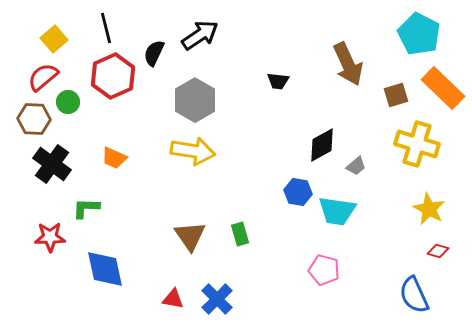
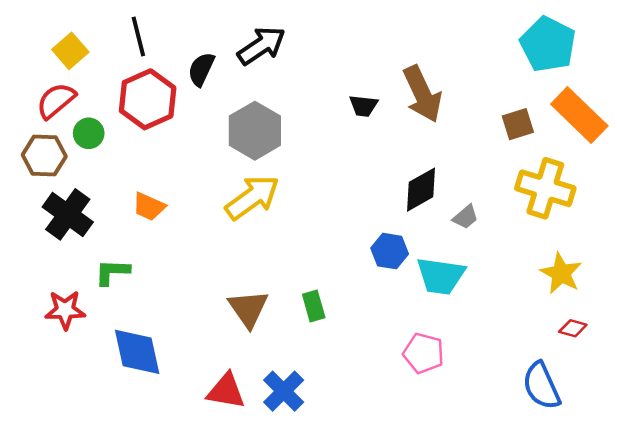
brown arrow: (348, 64) -> (422, 94), moved
yellow arrow: (193, 151) -> (252, 197), turned -45
red triangle: (173, 299) -> (226, 391), size x1.4

